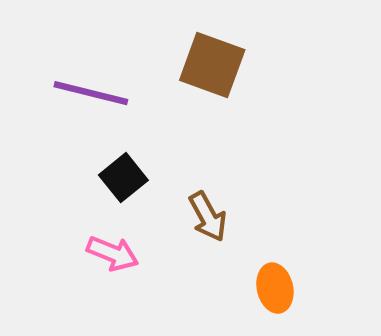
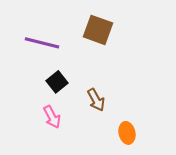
pink arrow: (113, 253) -> (52, 117), turned 40

